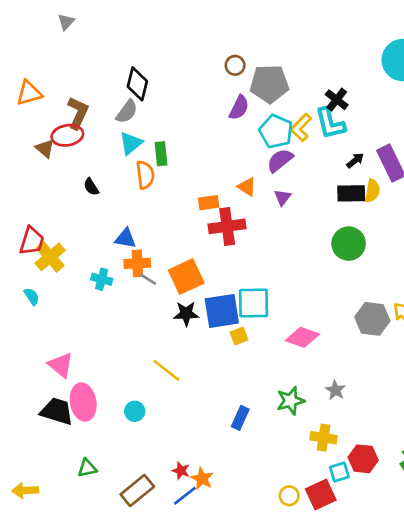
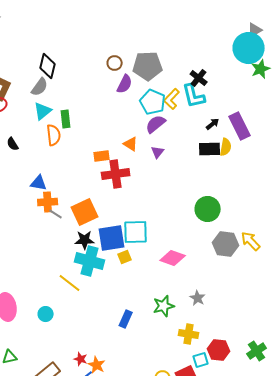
brown circle: (235, 65) -> (115, 63), moved
green circle: (349, 244) -> (208, 209), moved
cyan cross: (102, 279) -> (90, 261), moved, size x1.8

